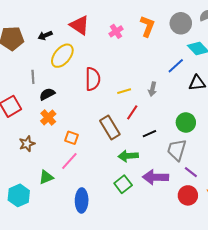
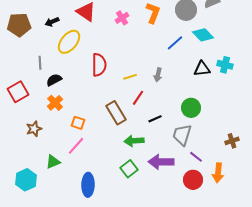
blue line: (176, 66) -> (175, 43), moved

